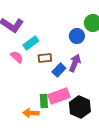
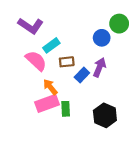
pink semicircle: (17, 57) -> (36, 61), size x1.5
pink rectangle: (59, 96) -> (47, 103), moved
orange arrow: (31, 113) -> (50, 87), moved, turned 49

